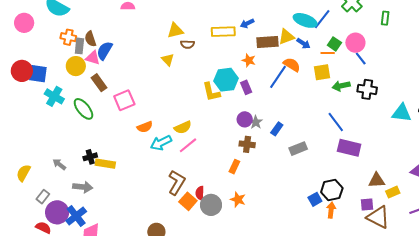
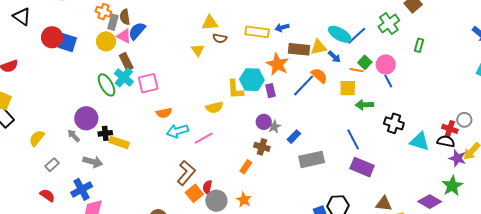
orange star: (249, 60) -> (278, 64), size x1.6
black cross: (367, 89) -> (394, 123), moved
cyan cross: (54, 96) -> (124, 77), moved
yellow semicircle: (183, 127) -> (214, 107), moved
gray rectangle: (298, 149) -> (312, 159), size x1.4
purple circle: (57, 212) -> (86, 118), moved

